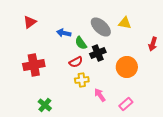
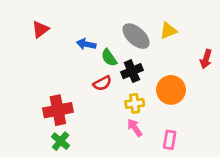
yellow triangle: (125, 23) -> (168, 31), turned -32
red cross: (34, 65) -> (58, 110), moved
yellow cross: (82, 80) -> (135, 103), moved
pink rectangle: (126, 104) -> (170, 140), turned -40

